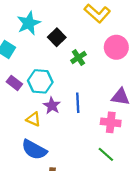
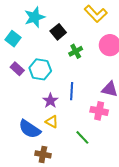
purple star: (52, 106) -> (50, 101), moved
yellow triangle: (33, 119) -> (52, 122), moved
green line: (106, 154) -> (82, 137), moved

